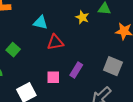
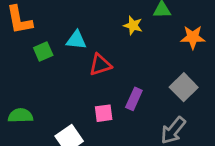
green square: (13, 50) -> (43, 52), moved, turned 32
gray square: (113, 66) -> (184, 87), turned 30

